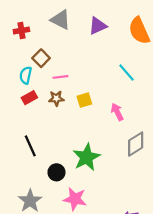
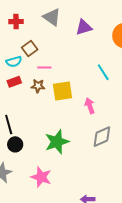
cyan semicircle: (26, 75) -> (14, 62), turned -126
yellow square: (84, 100) -> (62, 91), size x1.5
black circle: (56, 172) -> (15, 144), moved

